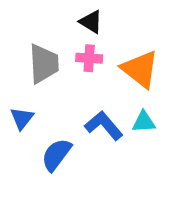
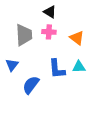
orange triangle: (140, 69) -> (77, 38), size x0.7
blue L-shape: (104, 126) -> (57, 69), turned -145

